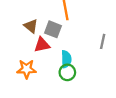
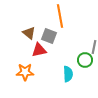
cyan semicircle: (66, 59) -> (68, 74), moved
green circle: (67, 72) -> (85, 60), moved

